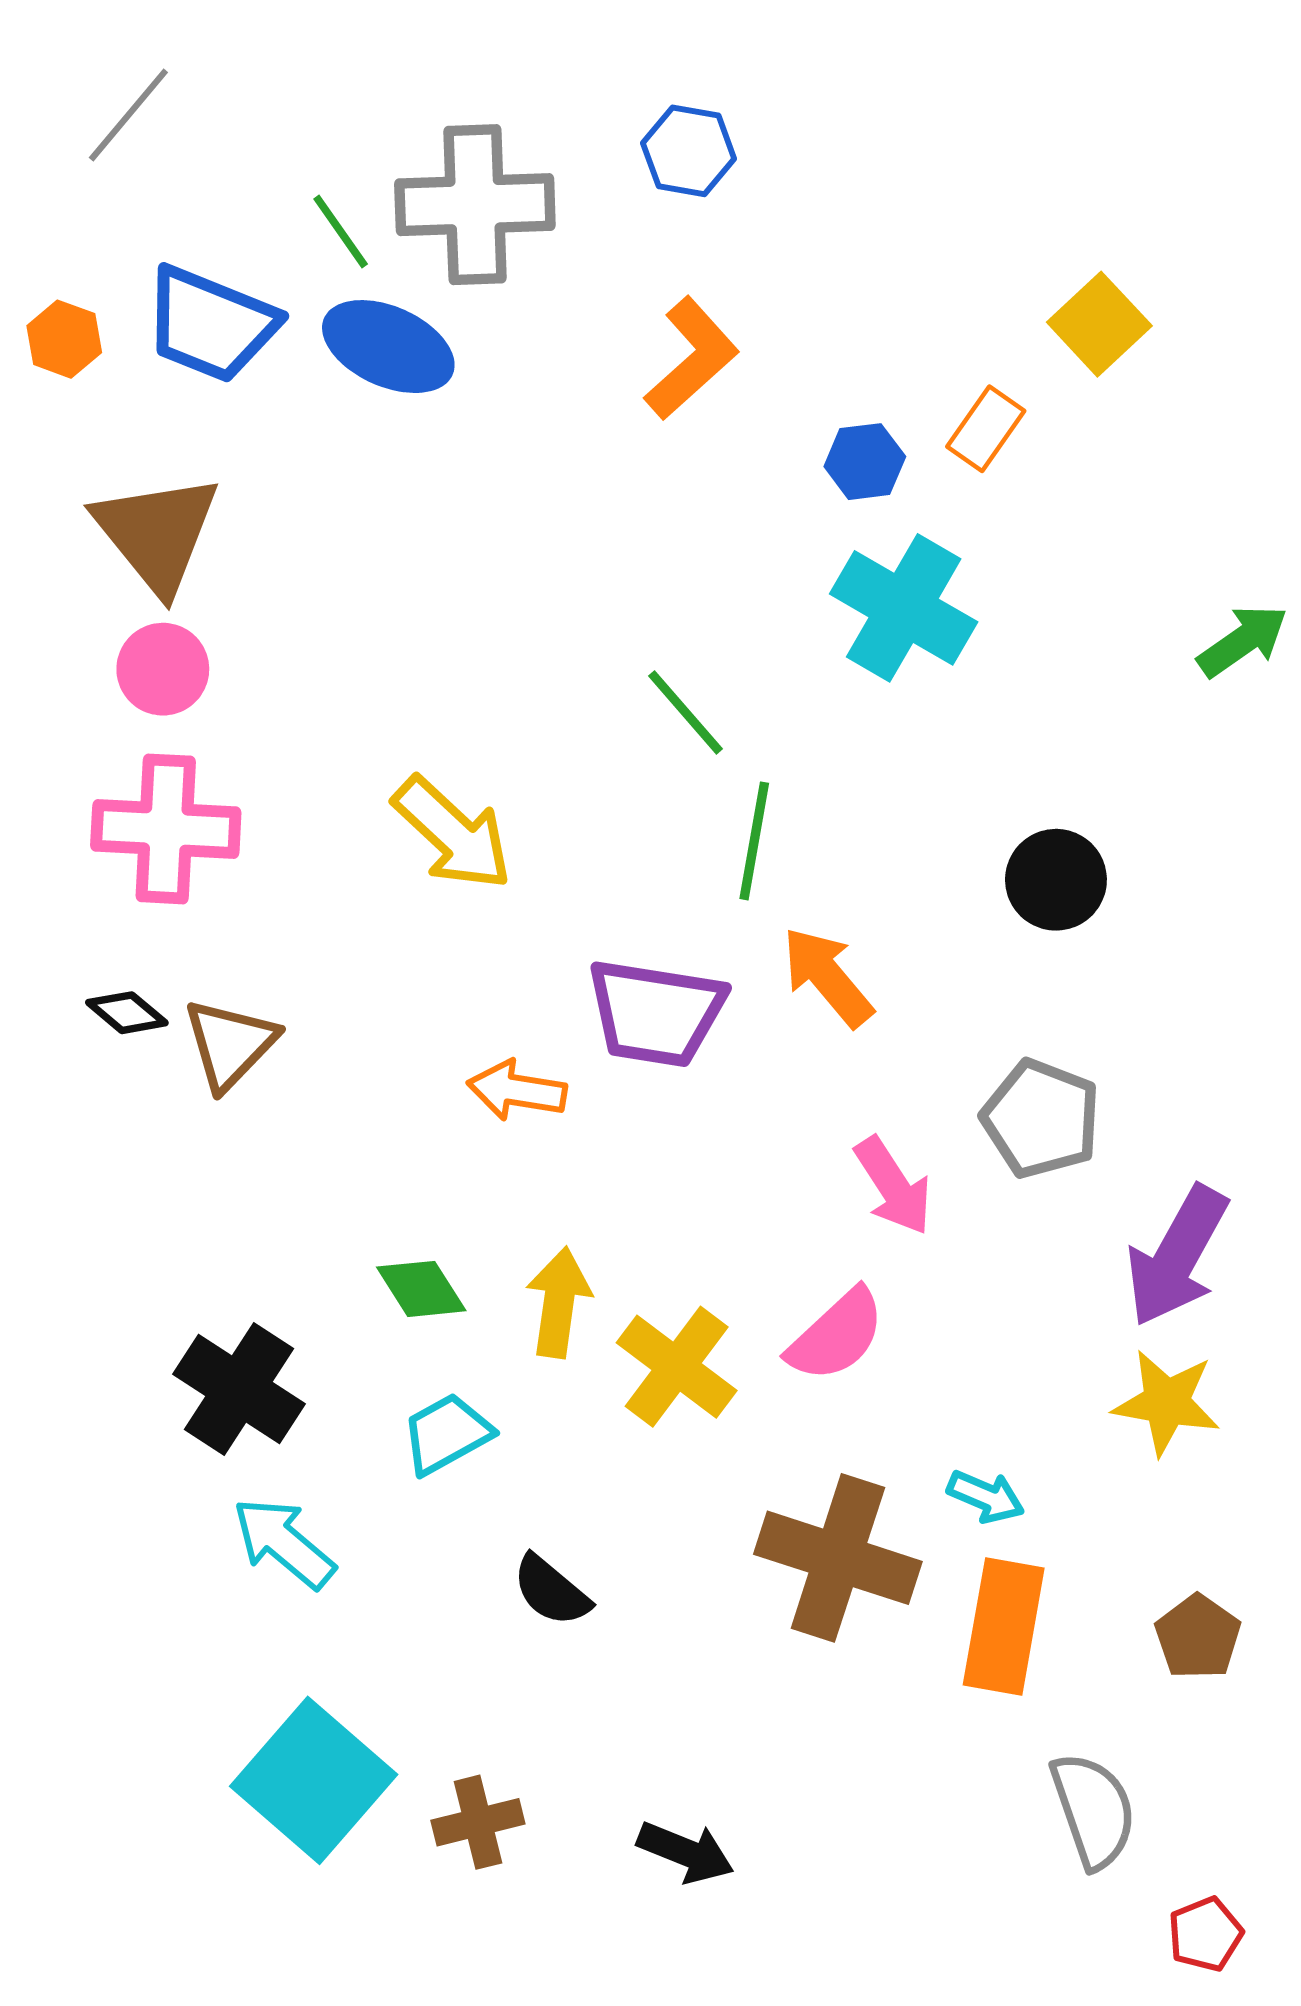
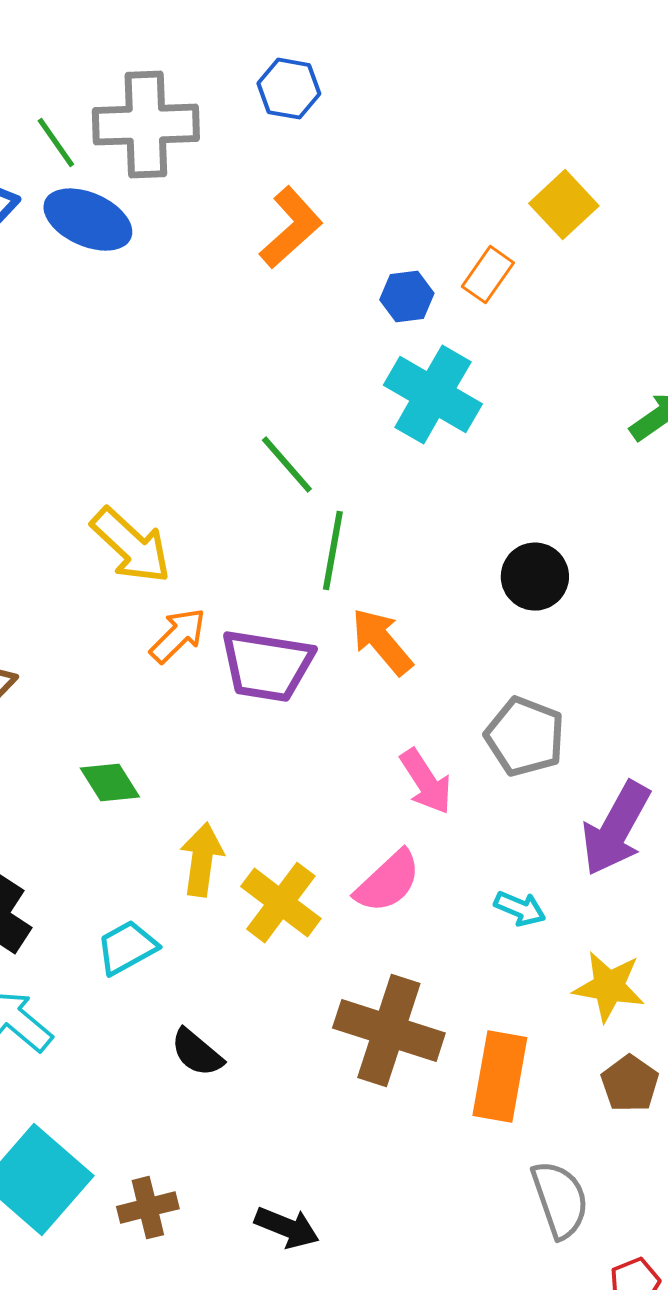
orange arrow: (517, 1090) -> (178, 636), moved, turned 126
green diamond: (421, 1289) -> (110, 783), moved
yellow star: (1167, 1402) -> (609, 987), moved
cyan arrow: (986, 1497) -> (520, 909), moved

